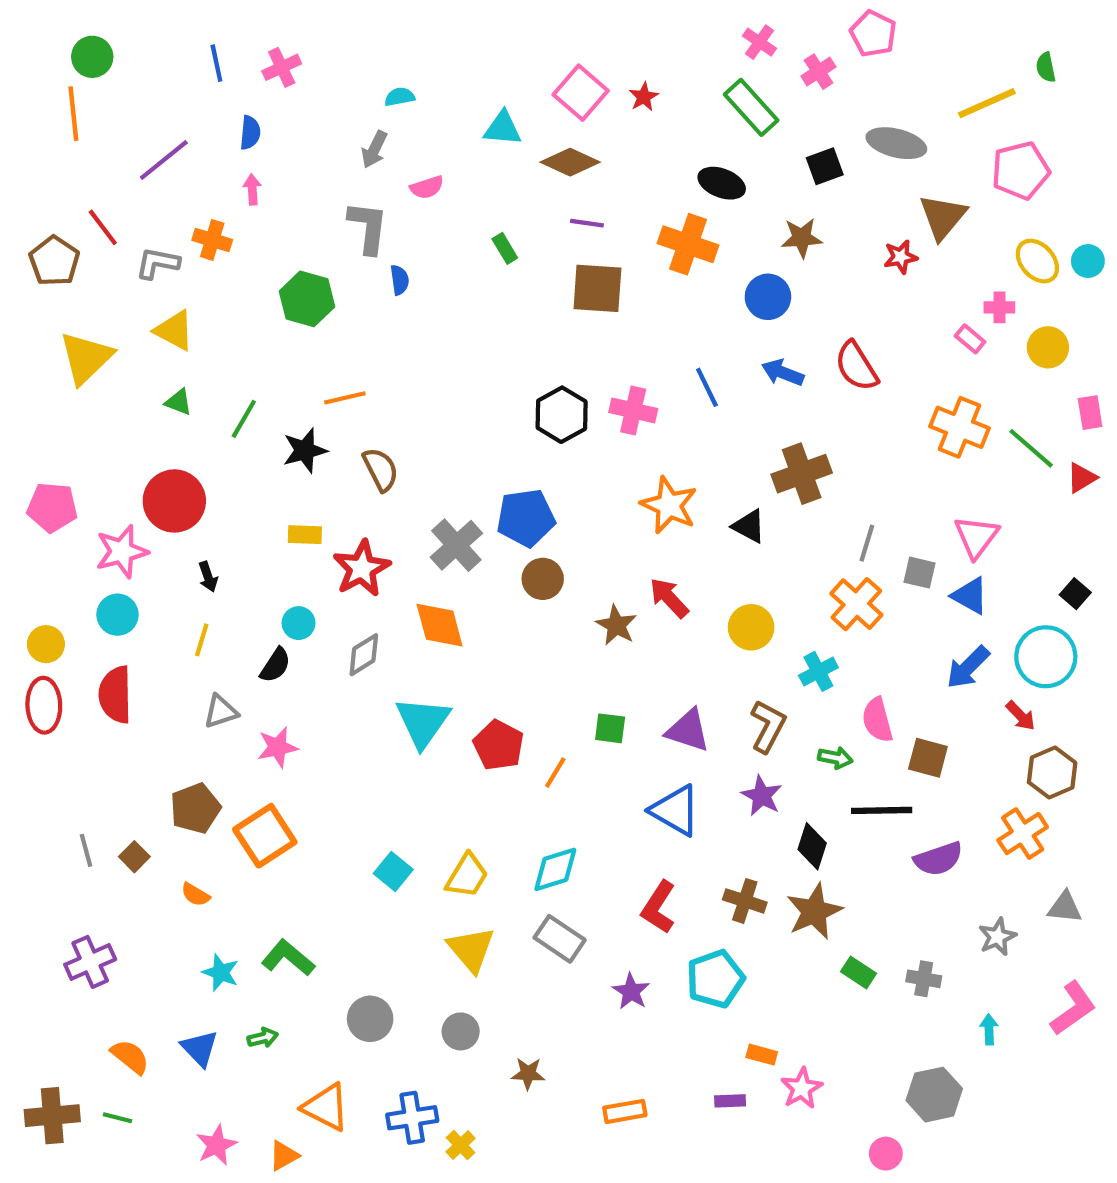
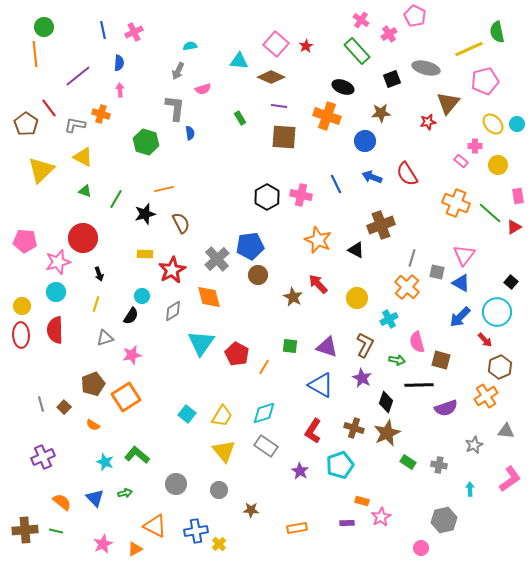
green semicircle: (1046, 67) -> (497, 32), size x1.5

